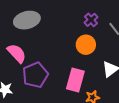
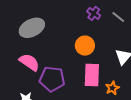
orange circle: (86, 45) -> (85, 46), moved
purple pentagon: (35, 75) -> (52, 79), turned -30

